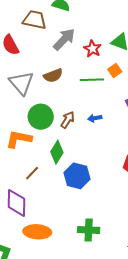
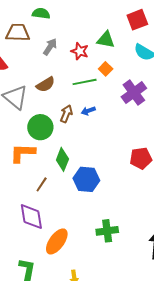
gray arrow: (64, 39) -> (50, 47), size x0.7
blue arrow: (95, 118) -> (88, 111), moved
brown arrow: (68, 120) -> (66, 114), moved
orange ellipse: (37, 232) -> (57, 241), turned -48

